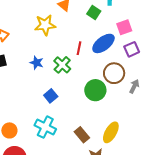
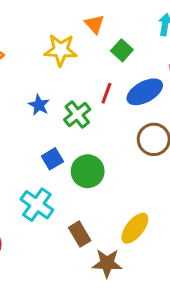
green square: (94, 13) -> (122, 50), moved
green circle: (95, 90) -> (88, 171), moved
brown rectangle: (82, 135) -> (80, 234), moved

